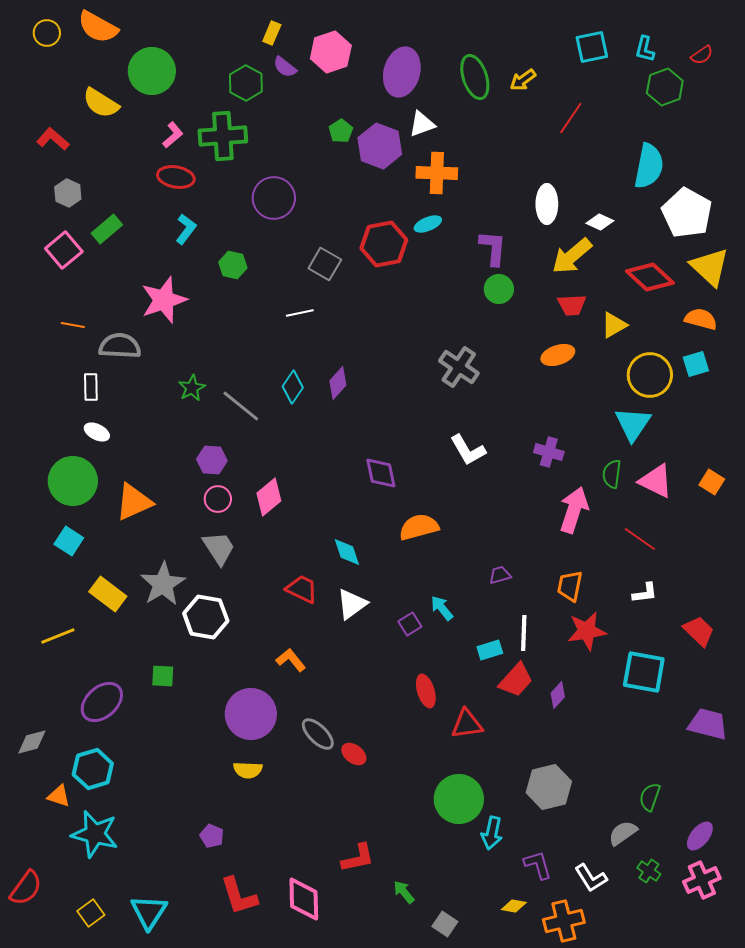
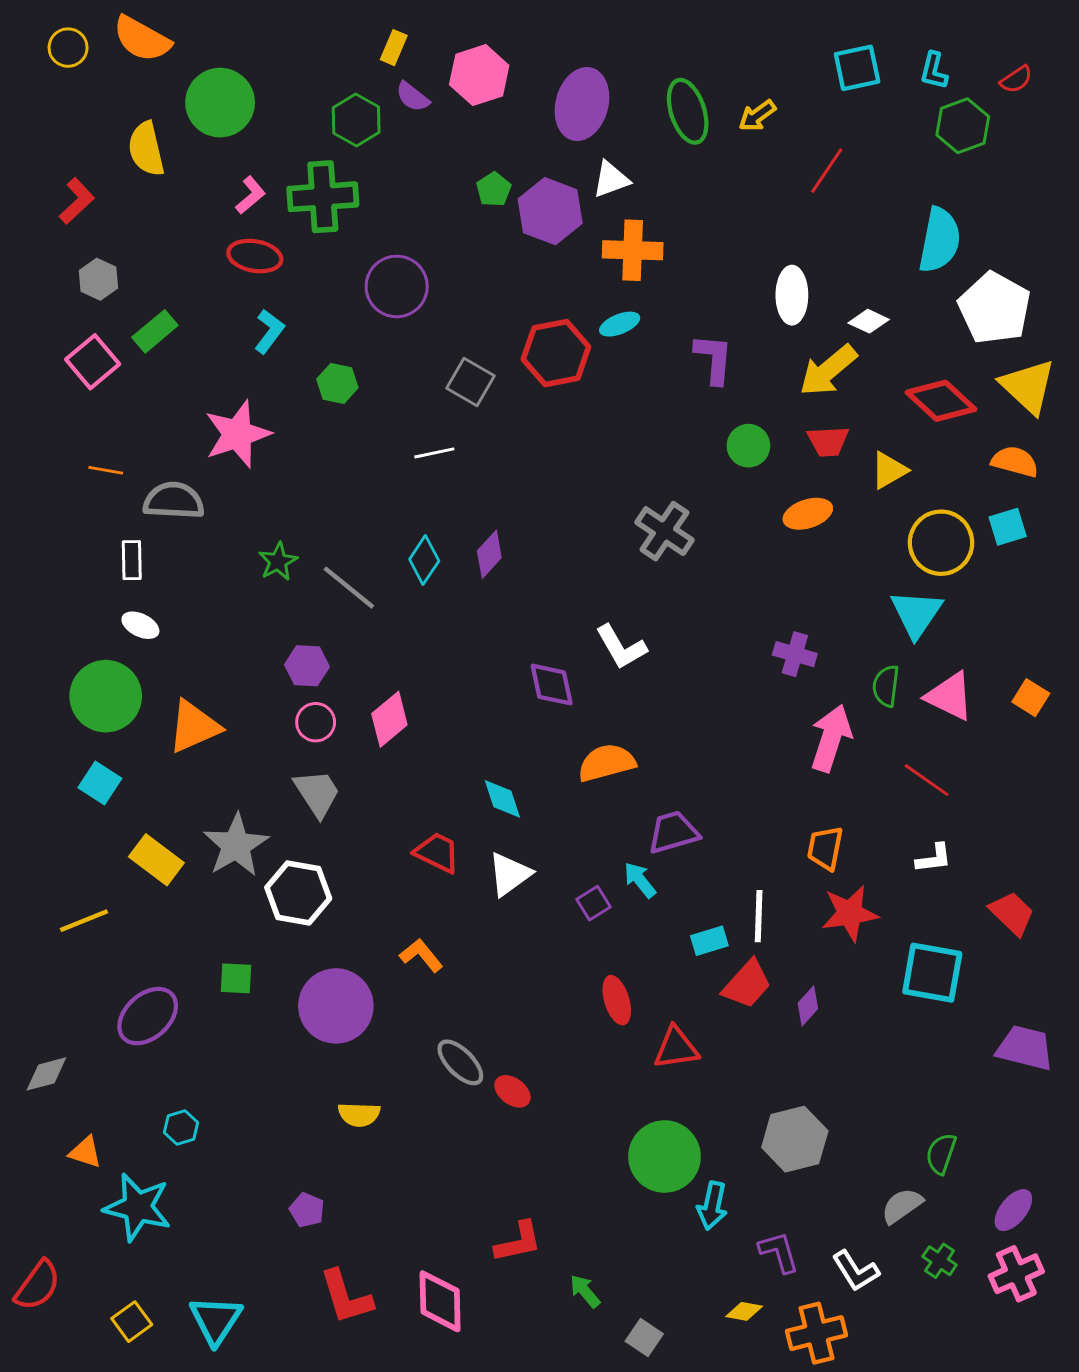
yellow semicircle: (101, 103) -> (146, 149), turned 45
red L-shape: (53, 139) -> (77, 201), turned 96
green circle: (499, 289) -> (748, 446), moved
white L-shape: (468, 450) -> (621, 647), moved
purple trapezoid: (500, 575) -> (673, 832), moved, size x1.6
purple circle: (251, 714) -> (336, 1006), moved
cyan hexagon: (93, 769) -> (181, 1128), moved, size x0.6

